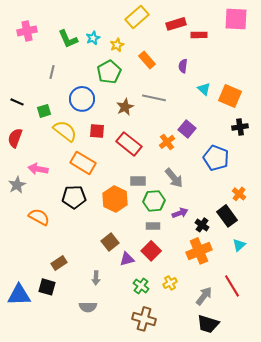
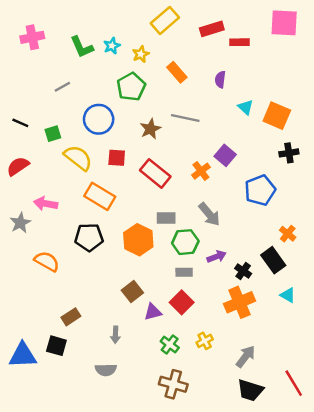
gray line: (52, 72) -> (62, 87), turned 48
red semicircle: (15, 138) -> (18, 166), turned 36
blue pentagon: (216, 158) -> (260, 190), turned 30
cyan triangle: (239, 245) -> (288, 295), turned -48
red line: (232, 286) -> (294, 383), moved

